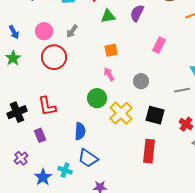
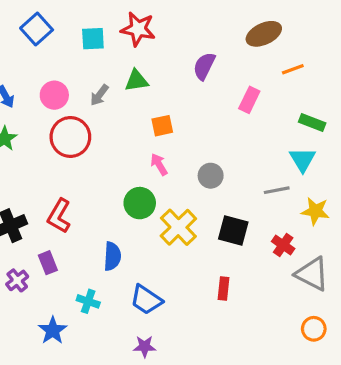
green triangle: (108, 16) -> (136, 81), moved
pink rectangle: (159, 45) -> (249, 100), moved
red L-shape: (47, 106) -> (59, 216), turned 40
red rectangle: (149, 151) -> (224, 288), size x0.6
purple cross: (21, 158) -> (17, 280), moved
blue trapezoid: (88, 158) -> (146, 300), moved
cyan cross: (65, 170) -> (88, 301), moved

